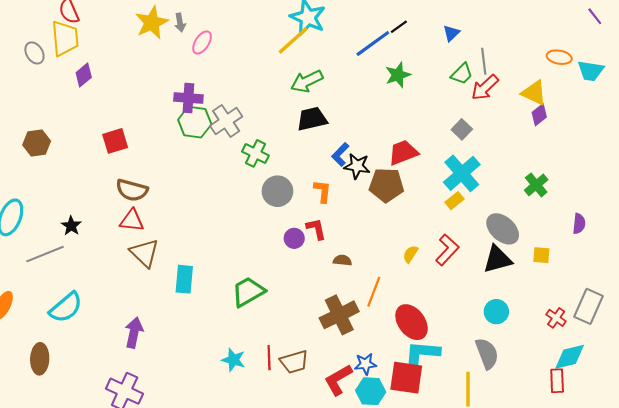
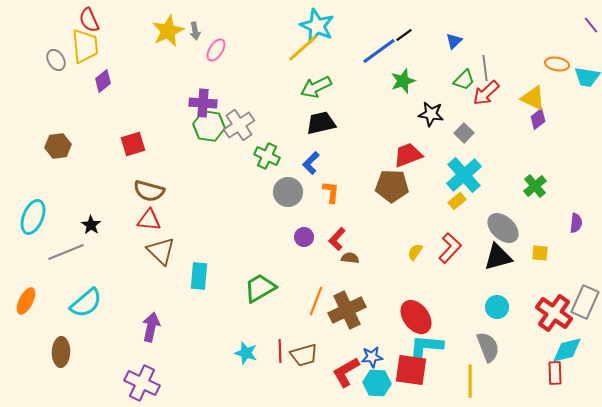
blue L-shape: (340, 155) -> (311, 163), moved
black star: (357, 166) -> (431, 114), moved
red L-shape: (316, 229) -> (337, 239), moved, turned -125
orange line: (374, 292) -> (316, 301), moved
red cross: (556, 318) -> (554, 313), size x1.8

